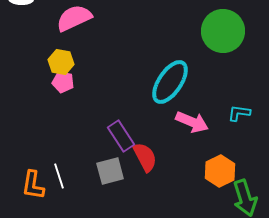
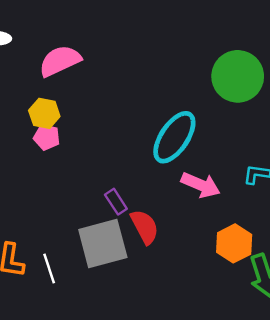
purple rectangle: (121, 136) -> (116, 202), size x0.7
gray square: (110, 171) -> (103, 243), size x1.5
white line: (59, 176) -> (49, 269), moved

